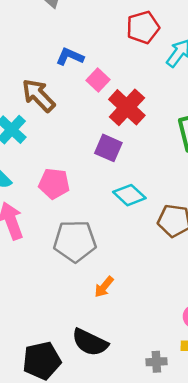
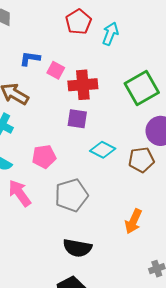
red cross: (127, 107) -> (83, 85), turned -32
orange arrow: (104, 287) -> (133, 221), moved, size x1.4
black semicircle: (90, 342) -> (77, 248), moved

